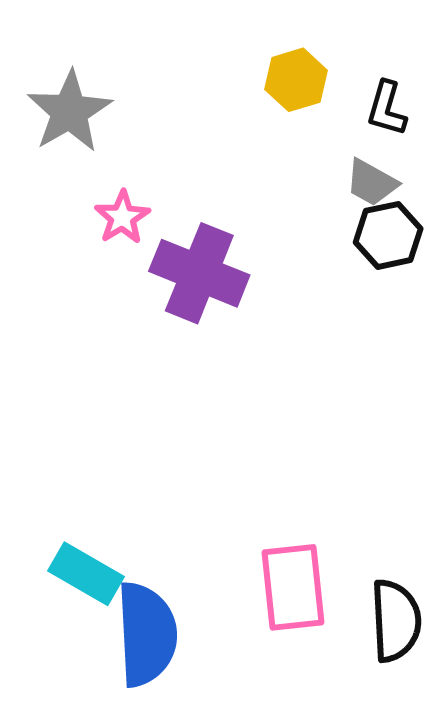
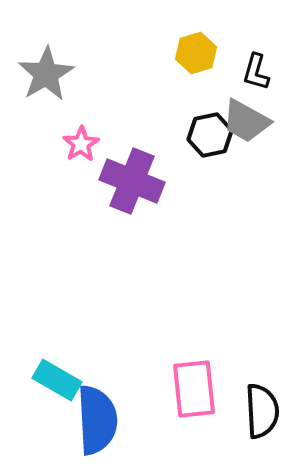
gray trapezoid: (372, 183) -> (246, 121), size x1.4
black hexagon: (388, 235) -> (210, 135), moved

